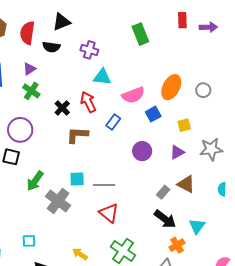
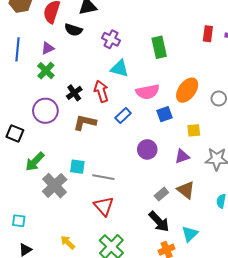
red rectangle: (182, 20) -> (208, 34), moved
green rectangle: (140, 34) -> (159, 47), moved
purple circle: (20, 130) -> (45, 111), moved

